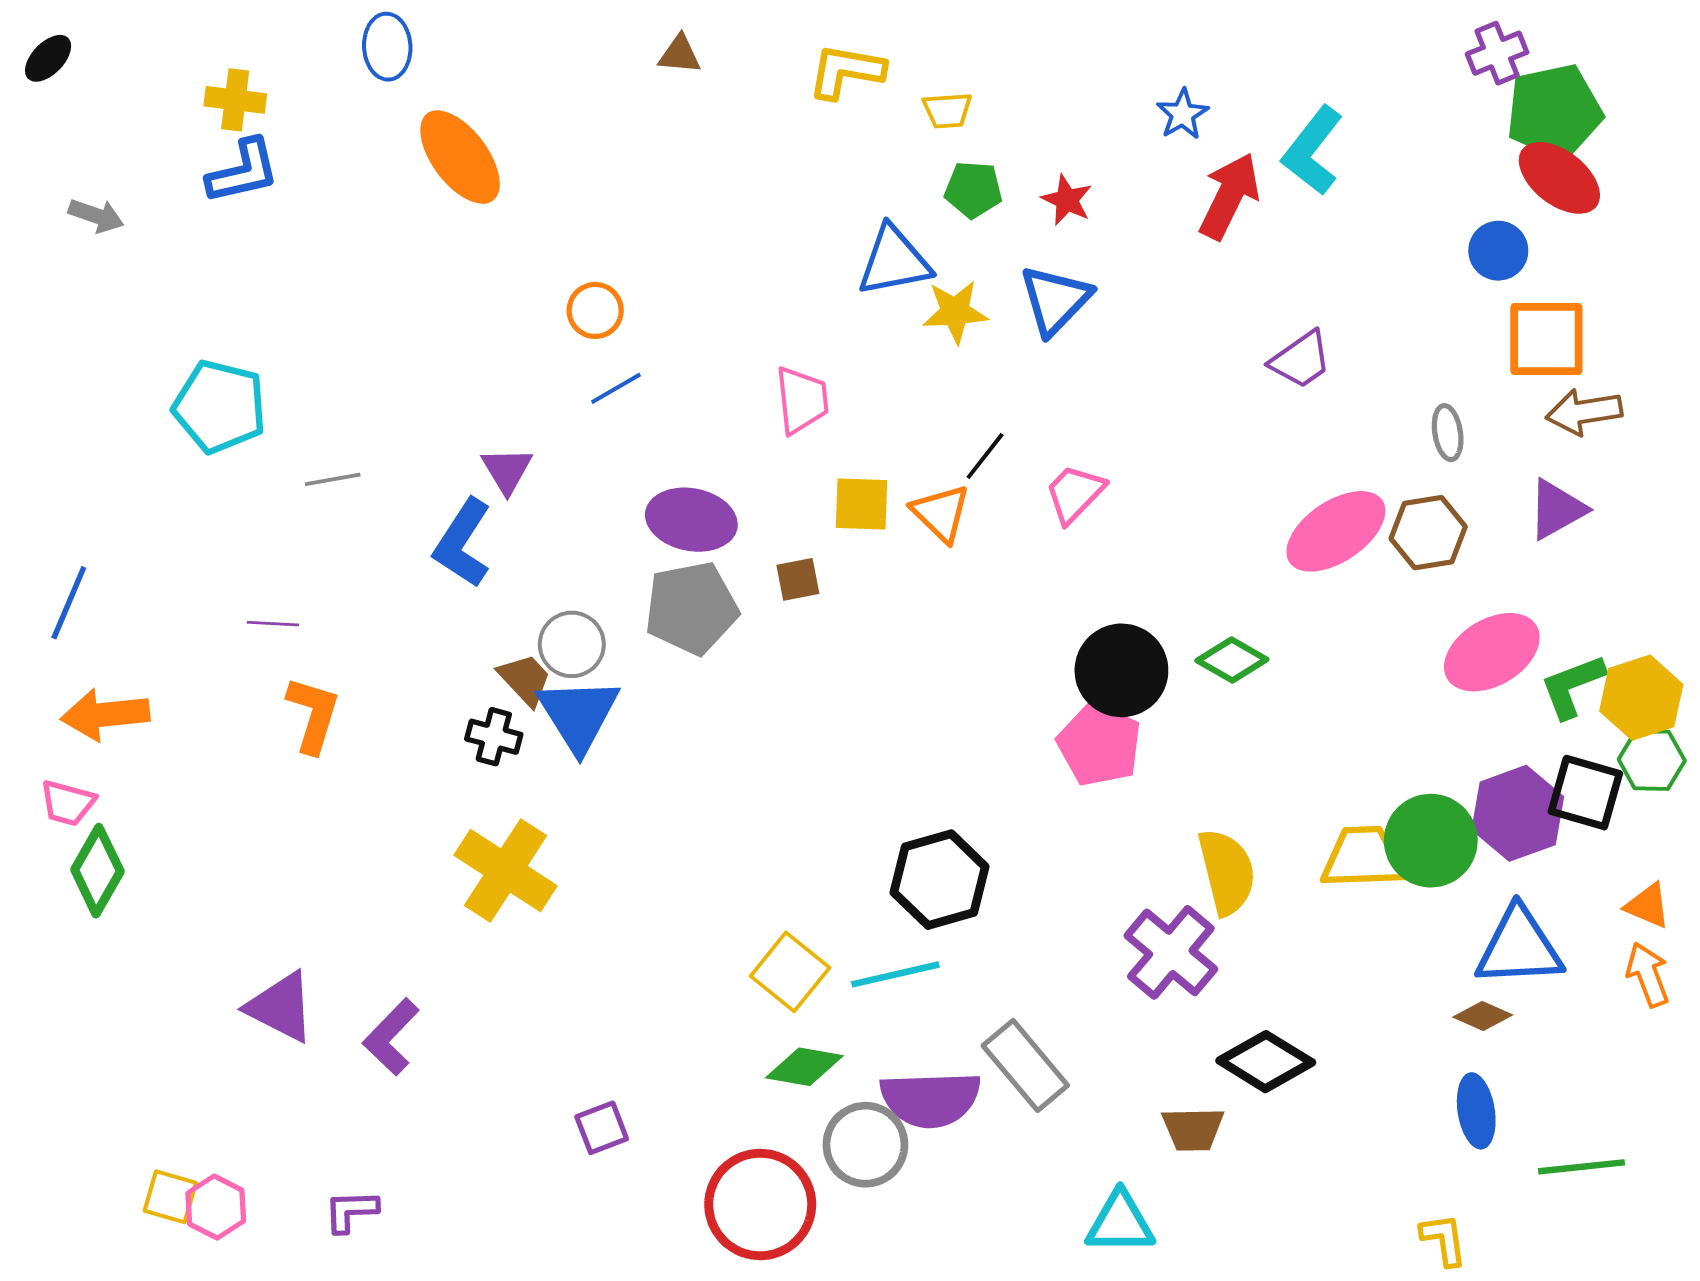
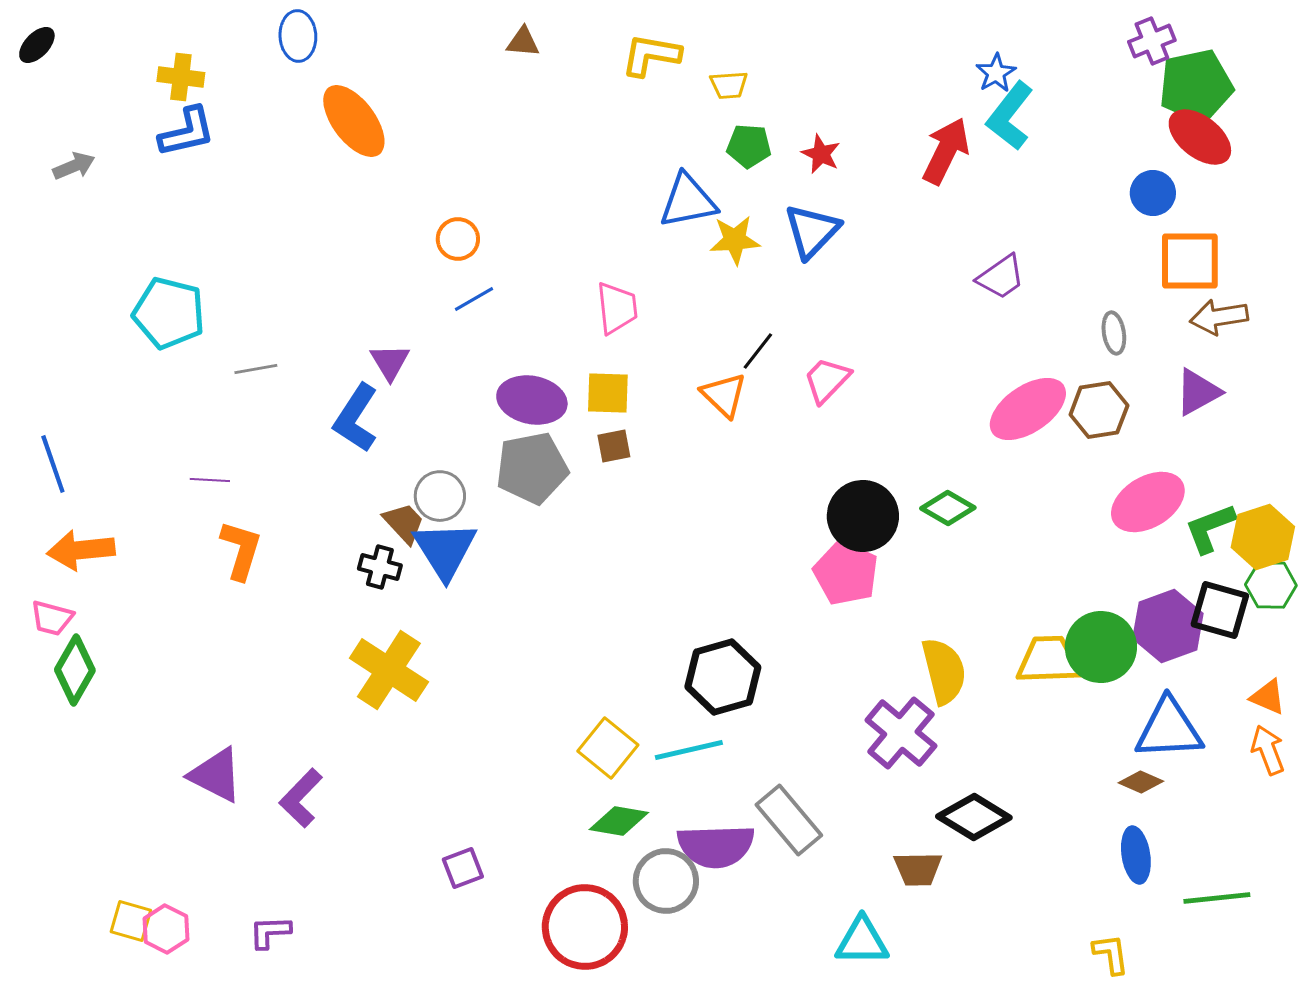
blue star: (1183, 114) -> (996, 73), moved
gray arrow: (96, 216) -> (74, 166), turned -42
yellow square: (862, 504) -> (608, 393), moved
blue line: (69, 603) -> (53, 464), turned -42

